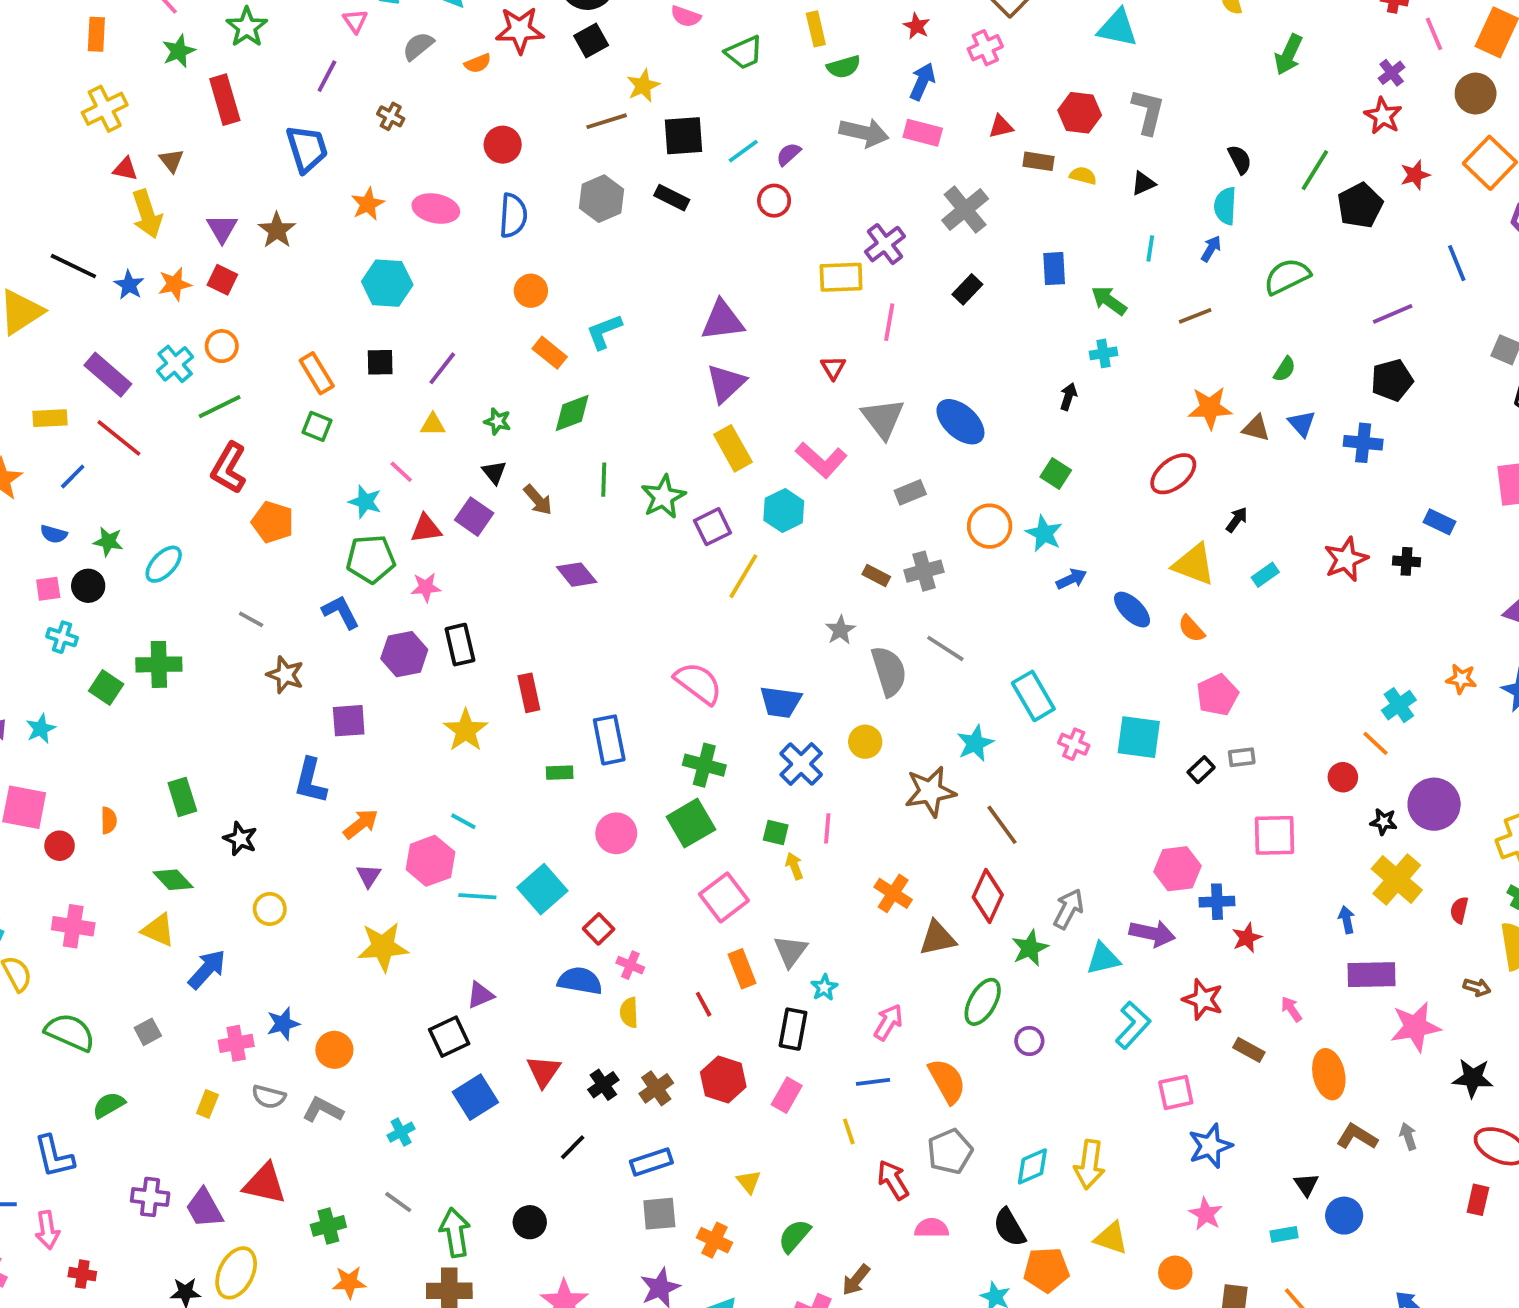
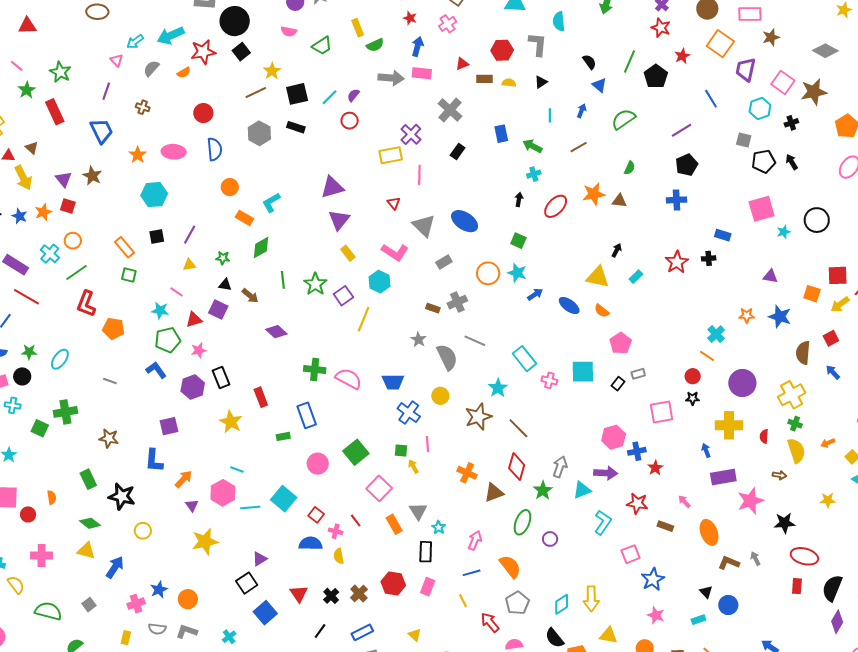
cyan semicircle: (1225, 206) -> (559, 21), moved
blue triangle: (1302, 424) -> (599, 85), moved
yellow rectangle: (733, 448) -> (348, 253), size x0.7
black triangle: (494, 472) -> (225, 285), turned -32
red ellipse: (1173, 474) -> (556, 206), moved
brown star: (285, 675) -> (109, 438), moved
green cross: (704, 765) -> (315, 369), moved
black star: (1384, 822) -> (693, 398), moved
black star: (240, 839) -> (122, 496), size x1.5
yellow cross: (1397, 879) -> (729, 425), turned -32
red line: (704, 1004) -> (356, 521), moved

